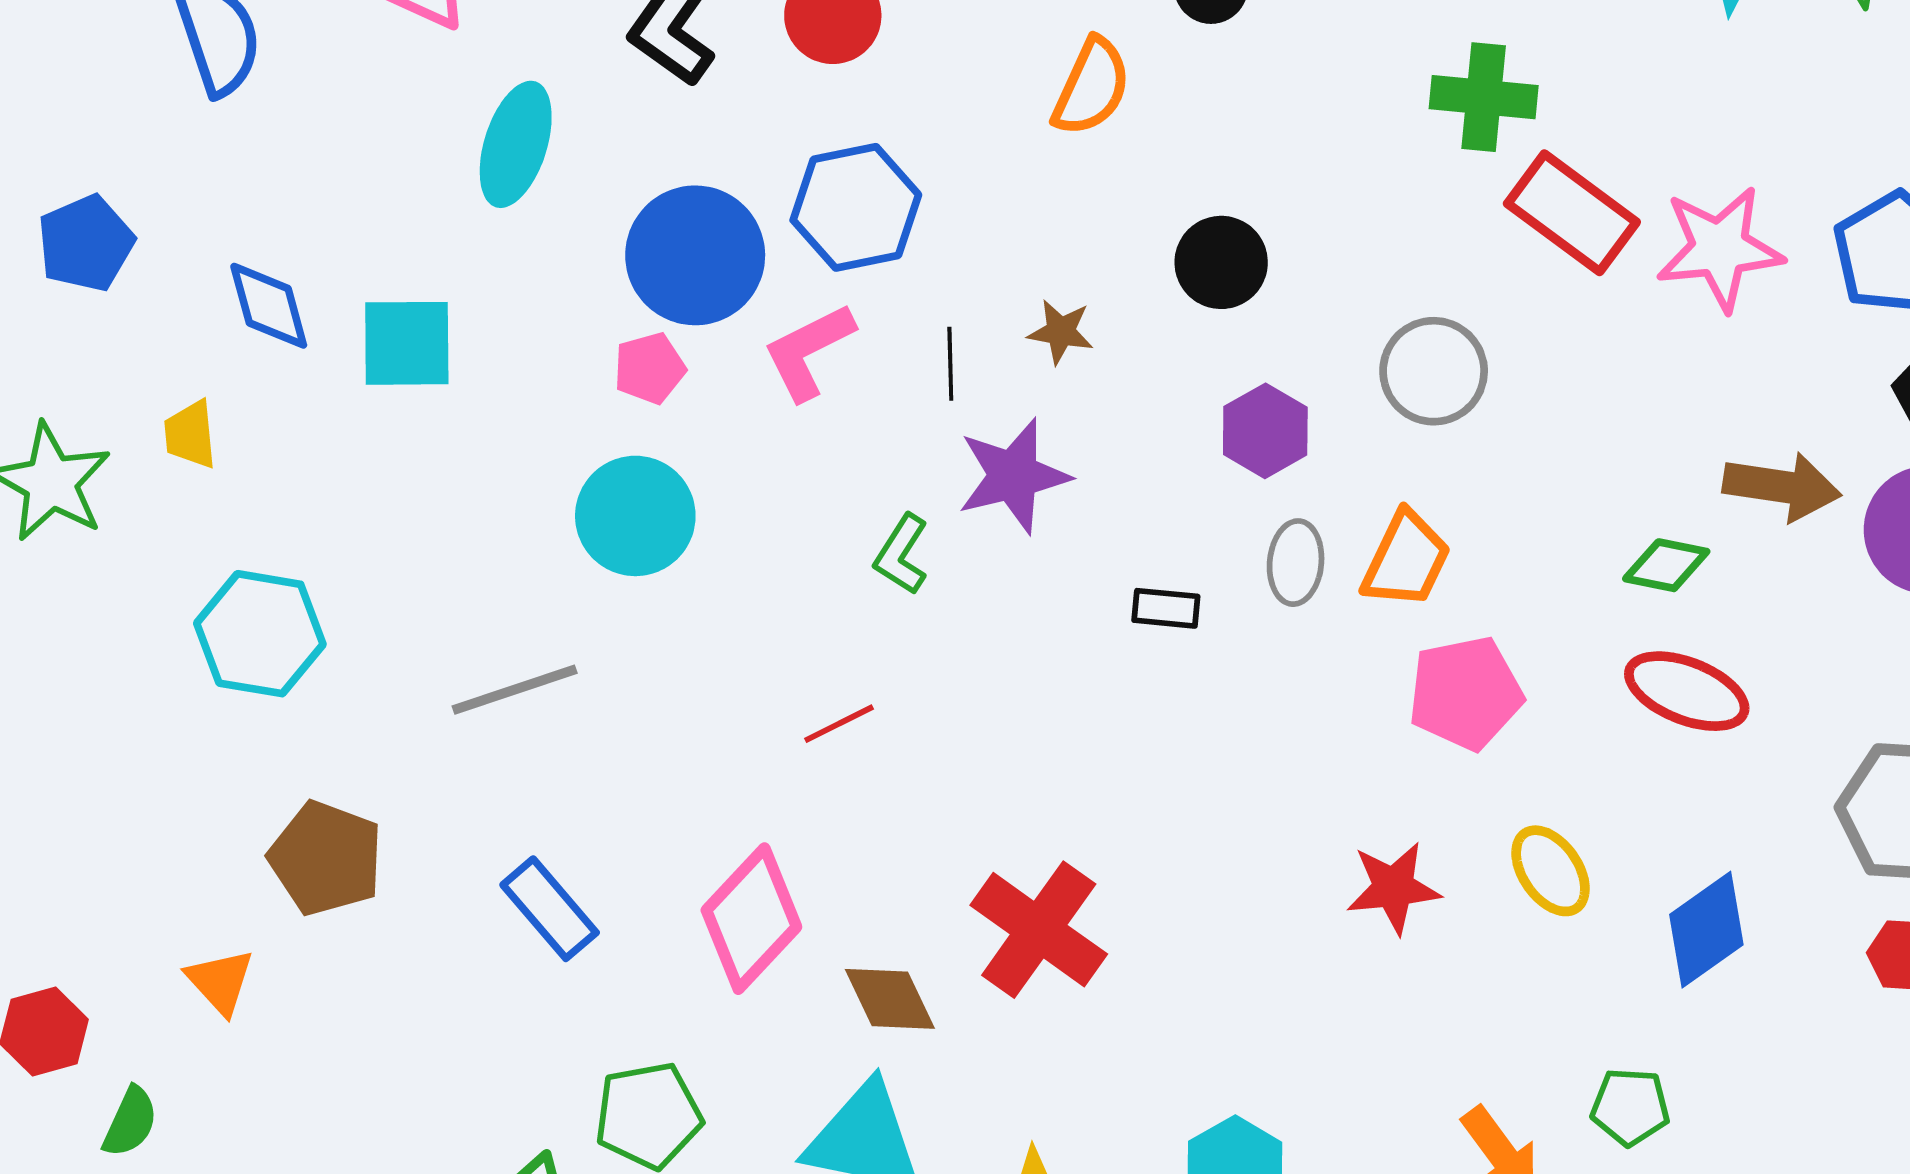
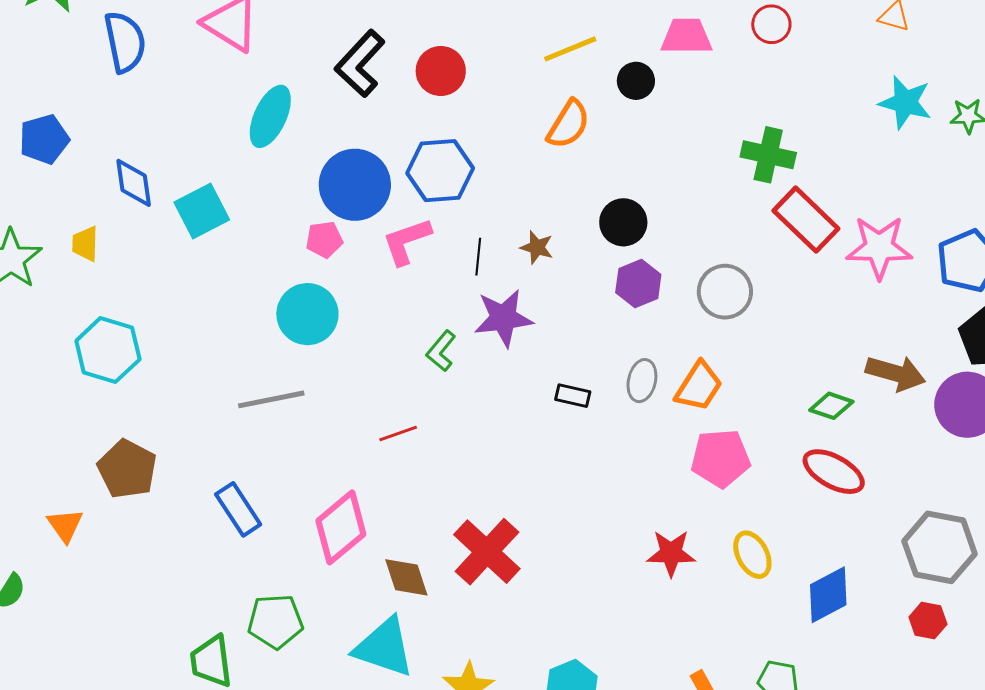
cyan square: (407, 343) -> (202, 211), turned -34
purple hexagon: (1265, 431) -> (638, 283), moved
gray line: (515, 690) -> (271, 399), moved

